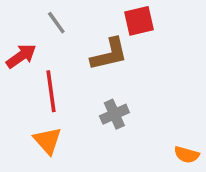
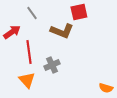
brown L-shape: (109, 54) -> (62, 31), turned 35
gray cross: (114, 114) -> (52, 65), moved

